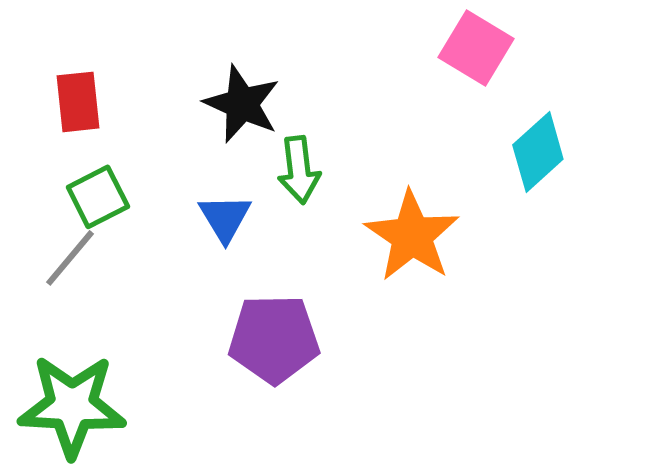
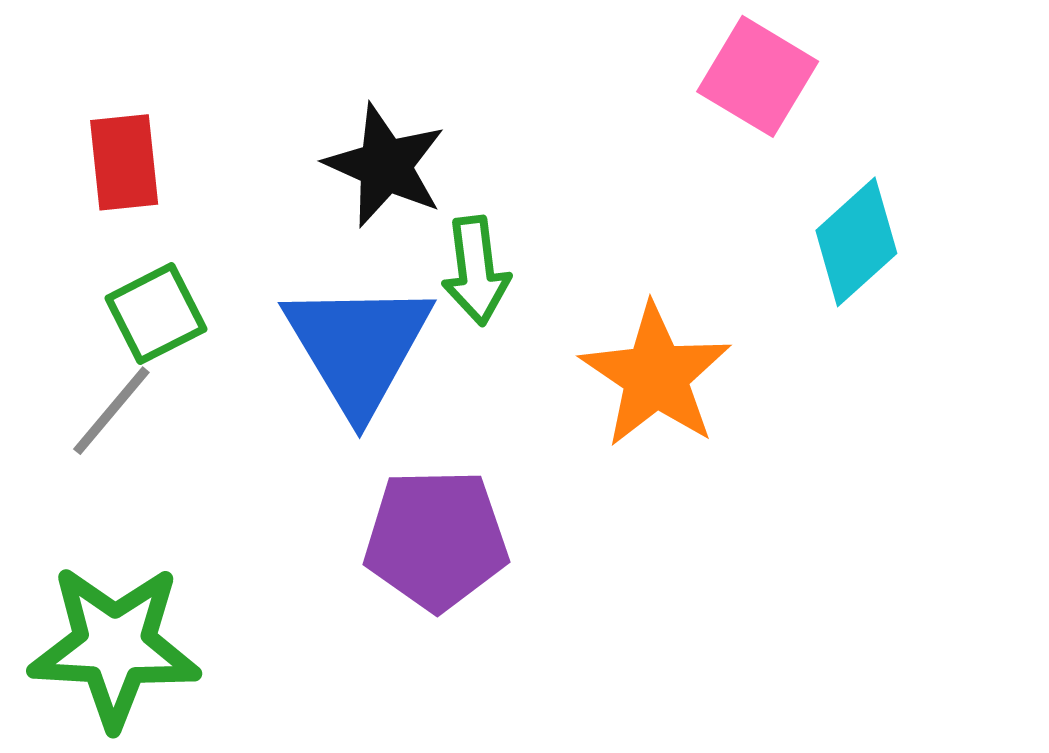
blue triangle: (225, 218) -> (358, 347), size x1.8

